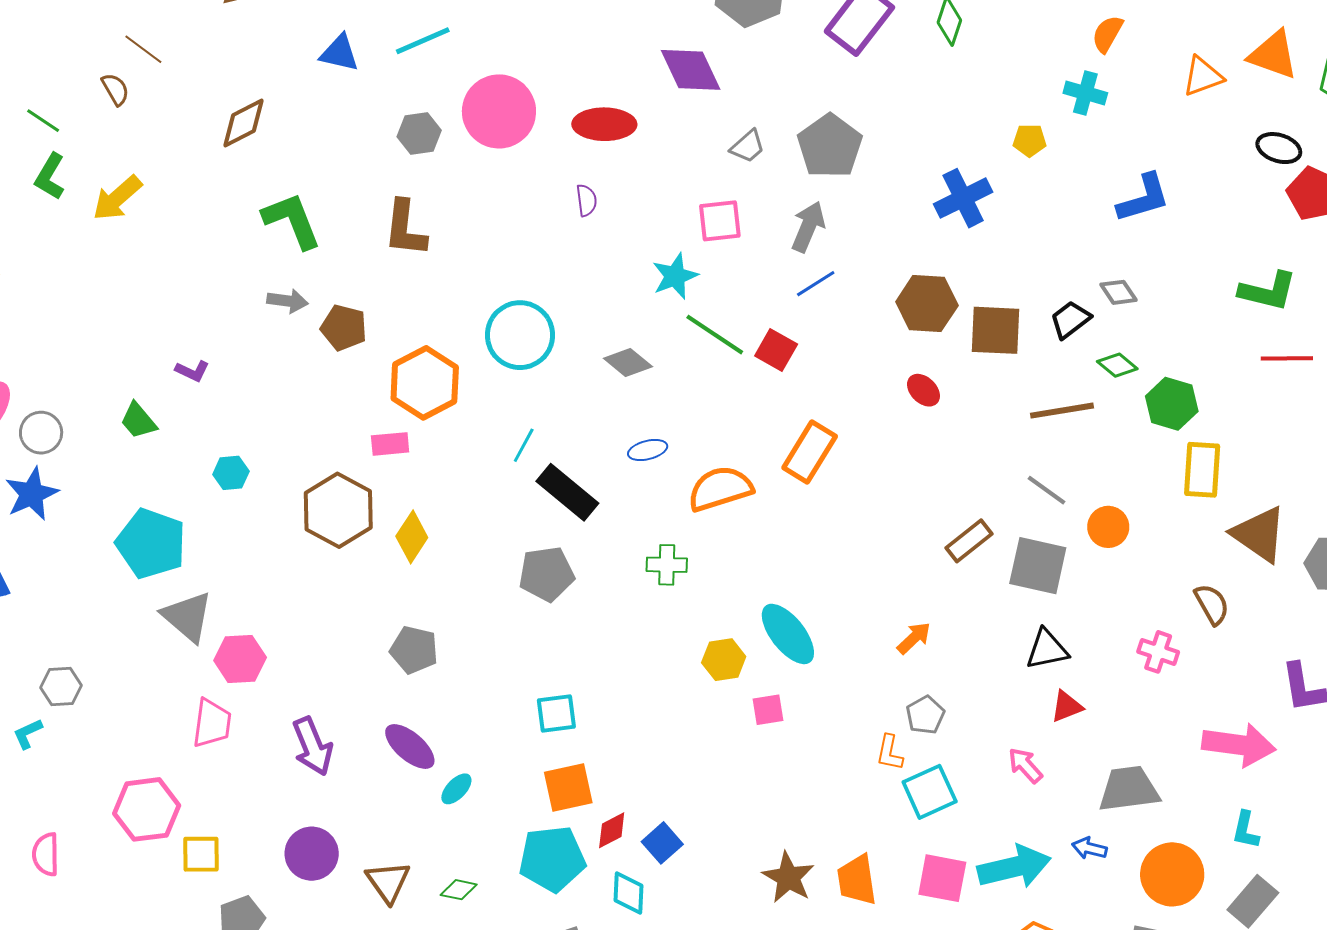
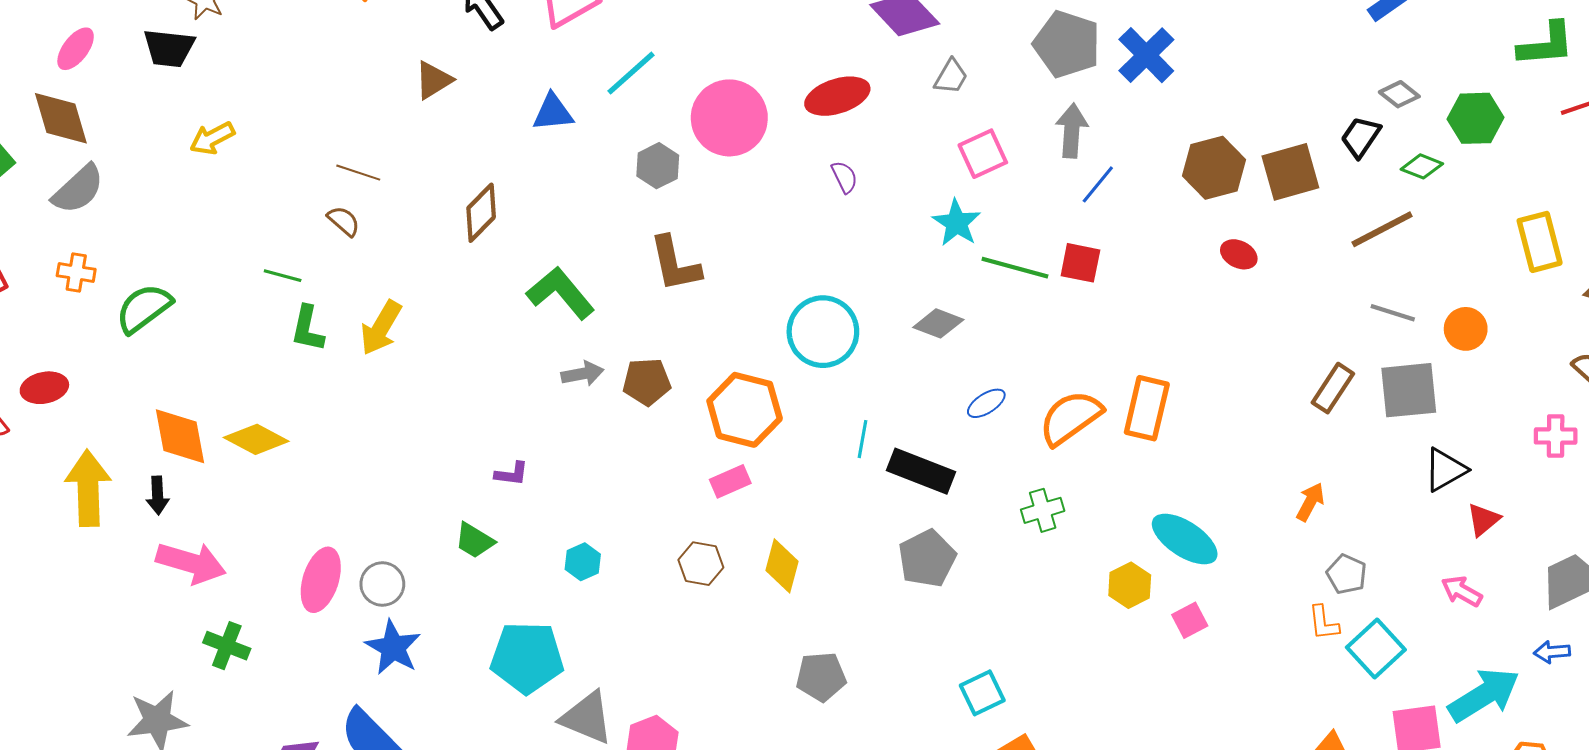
gray trapezoid: (748, 146) -> (951, 77), moved
blue cross: (963, 198) -> (1146, 55), moved
green hexagon: (1172, 404) -> (1475, 118), moved
orange rectangle: (810, 452) -> (1147, 408), moved
brown hexagon: (338, 510) -> (701, 564), size x0.6

